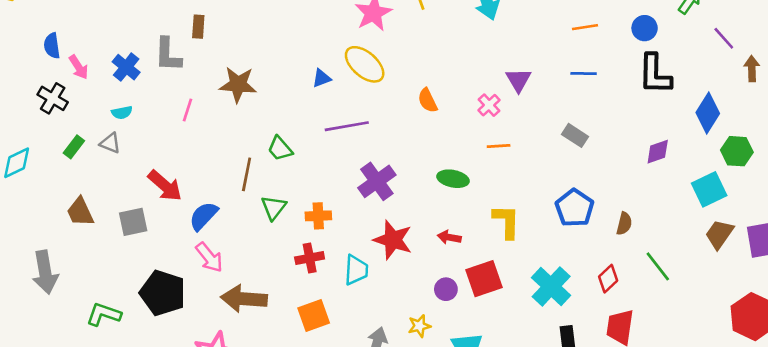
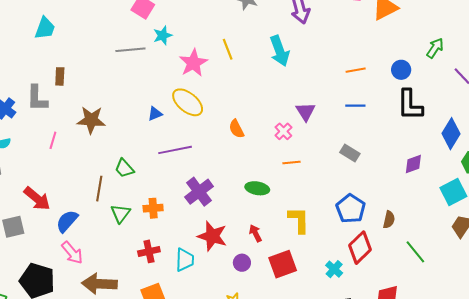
orange cross: (318, 216) -> (153, 208), moved
red arrow: (449, 237) -> (255, 233), turned 54
red diamond: (608, 279) -> (360, 248), moved, size x1.5
cyan cross: (551, 287) -> (334, 269), size x0.6
purple circle: (446, 289) -> (242, 263), moved

